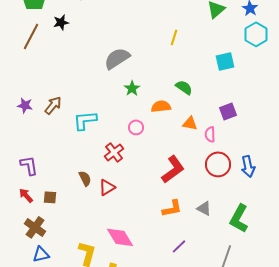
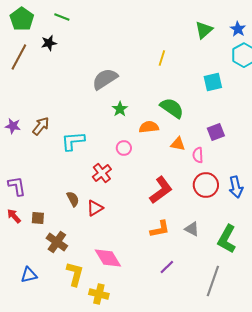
green semicircle: (184, 87) -> (172, 108), size x1.4
brown cross: (35, 227) -> (57, 242), moved

